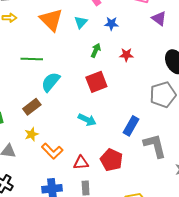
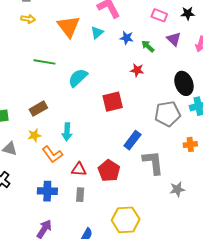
green arrow: (96, 50) -> (148, 46), moved, turned -80
cyan semicircle: (51, 82) -> (78, 78), moved
red square: (96, 82) -> (113, 102), moved
cyan arrow: (87, 120) -> (67, 132), moved, turned 60

